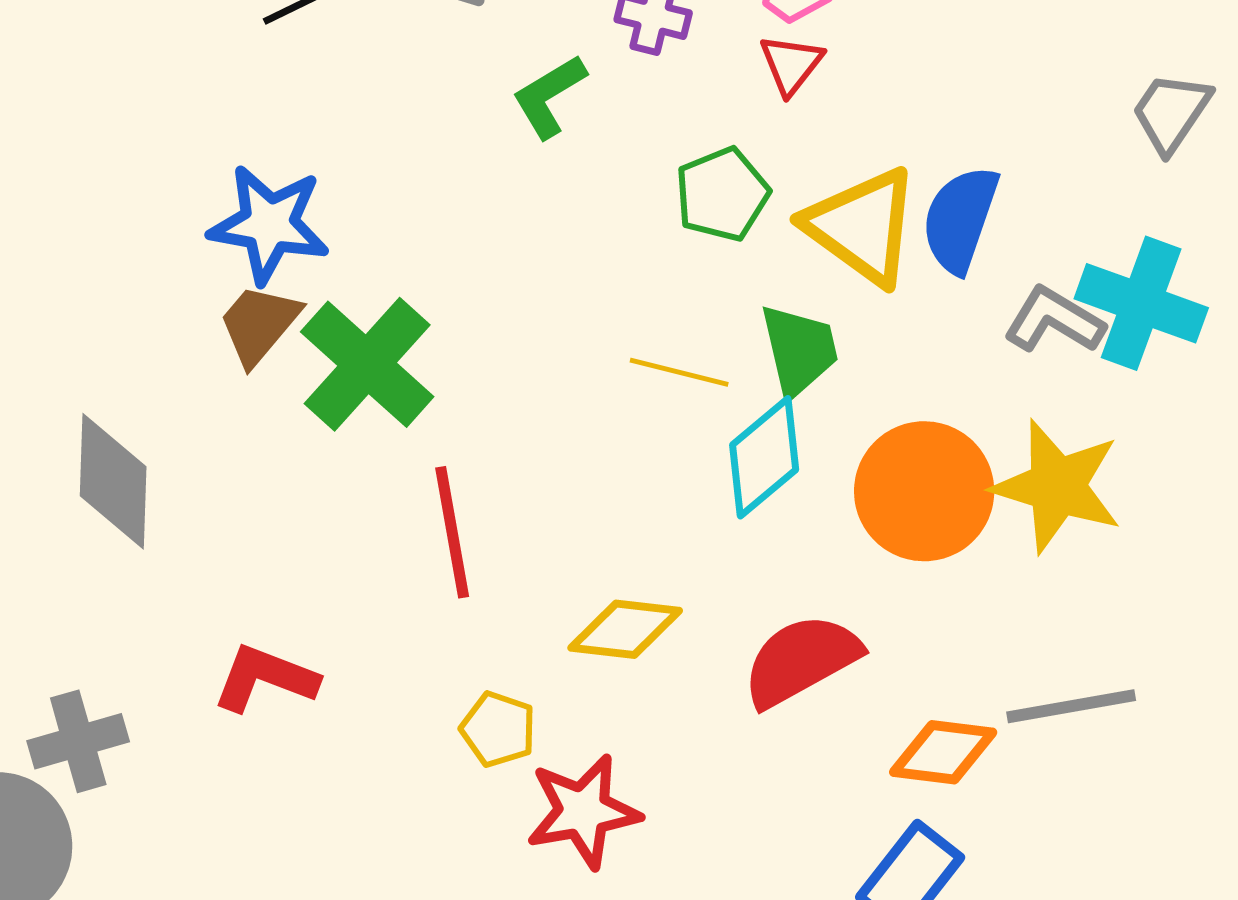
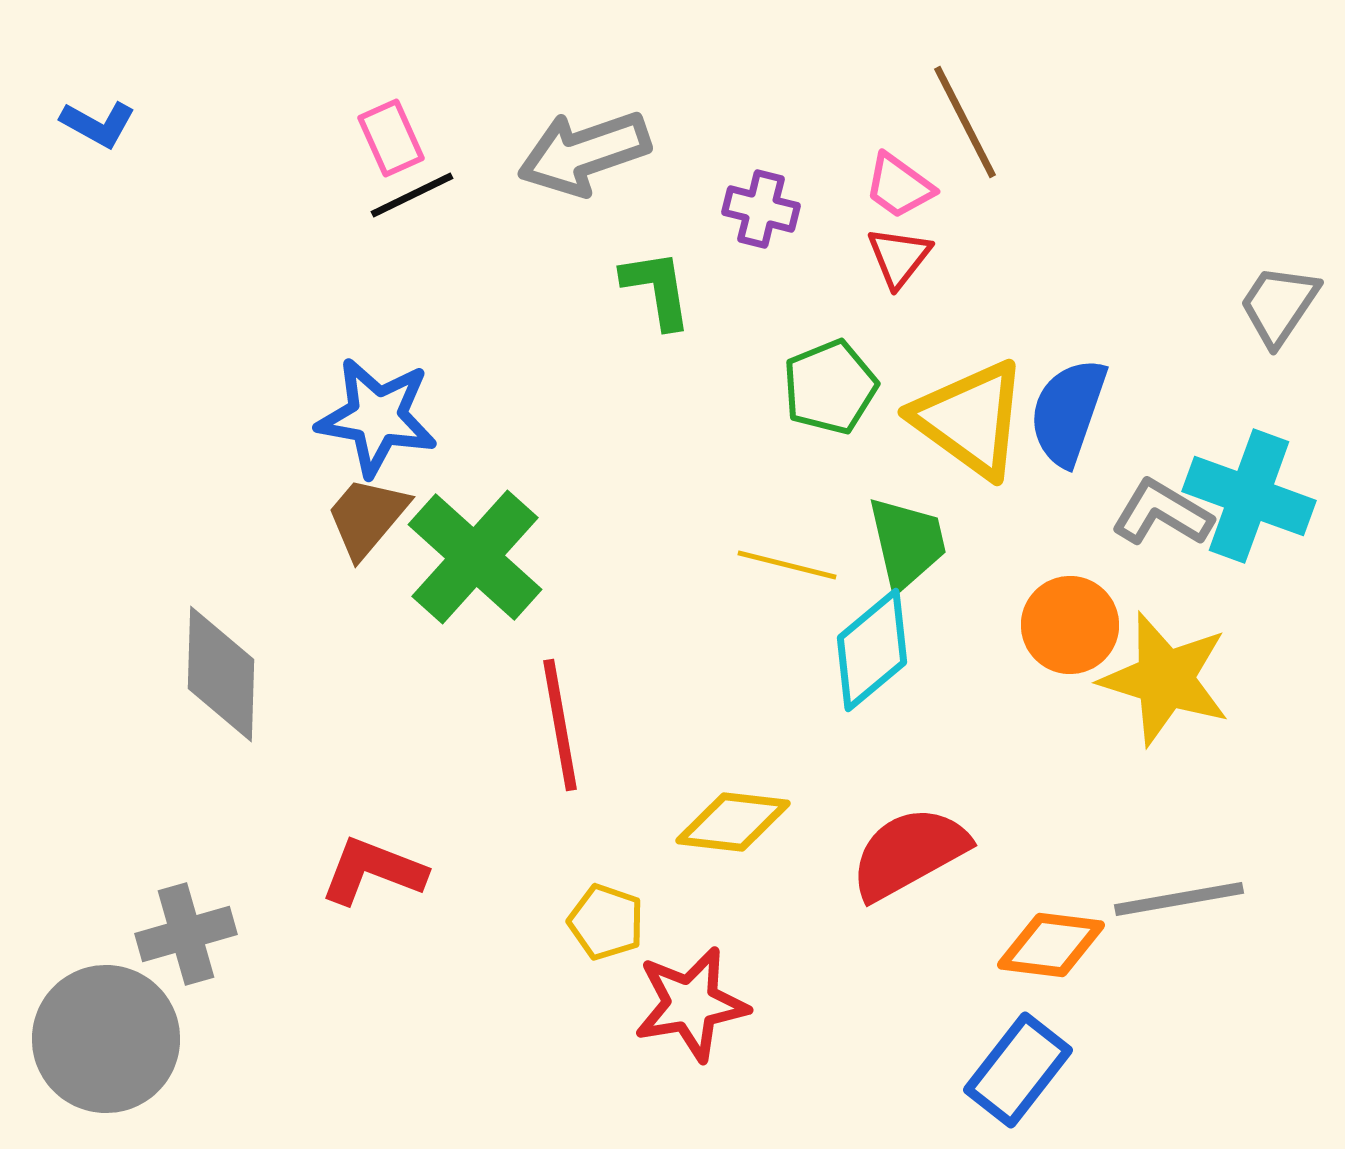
green L-shape: (549, 96) -> (657, 289), turned 112
orange circle: (924, 491) -> (1070, 625), moved, size x0.7

